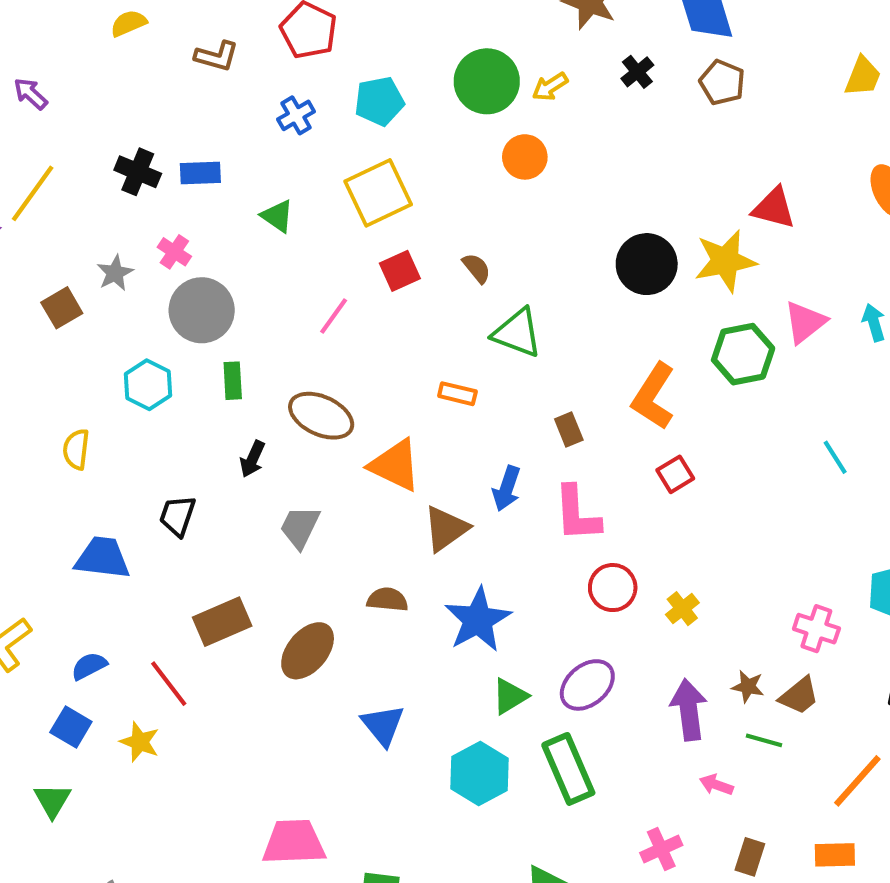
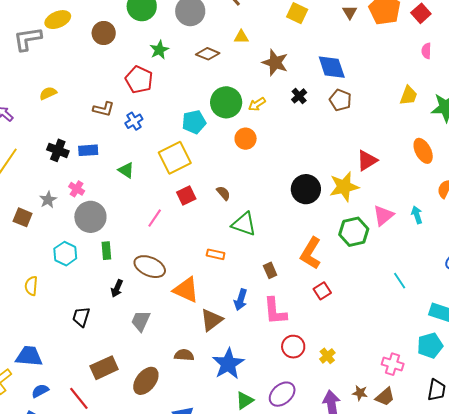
yellow semicircle: (129, 23) -> (48, 93), moved
brown L-shape: (217, 56) -> (104, 109), moved
cyan pentagon: (379, 101) -> (194, 122), moved
red triangle: (774, 208) -> (367, 160), turned -45
brown square: (62, 308) -> (23, 217), turned -36
blue trapezoid: (102, 558) -> (29, 356), moved

